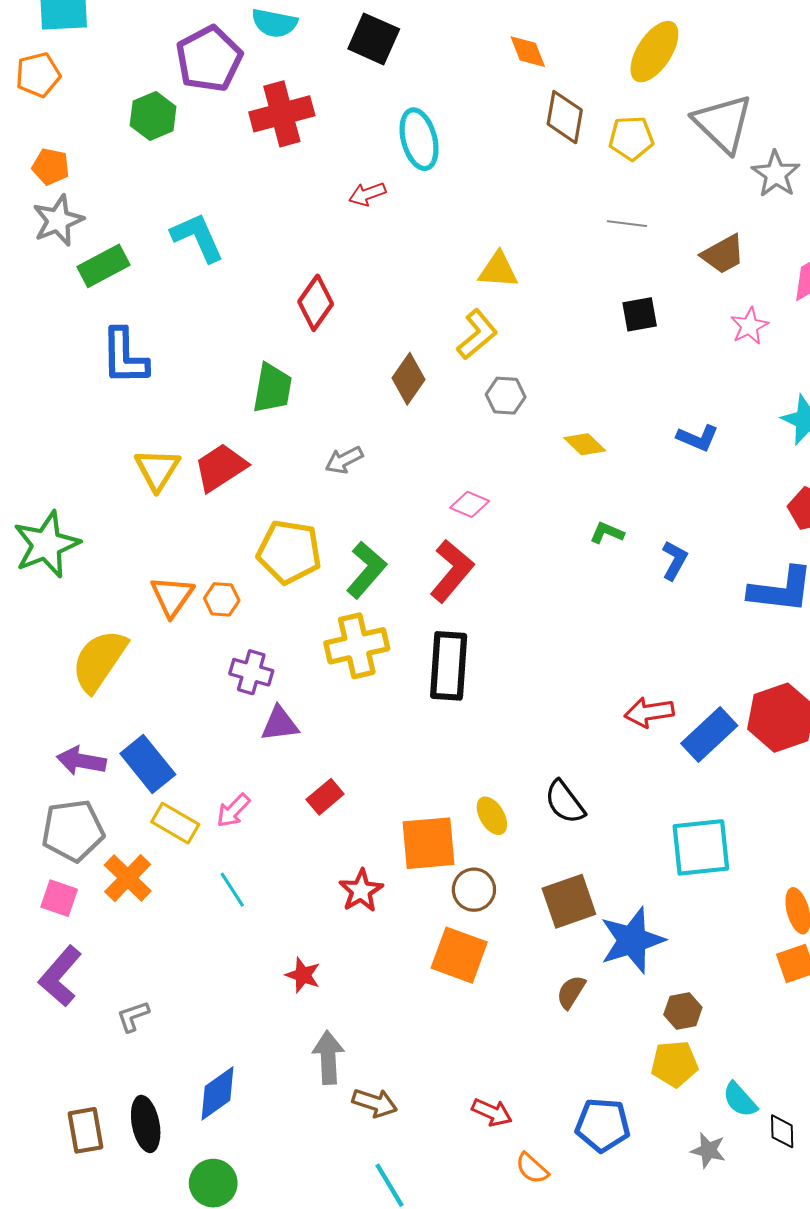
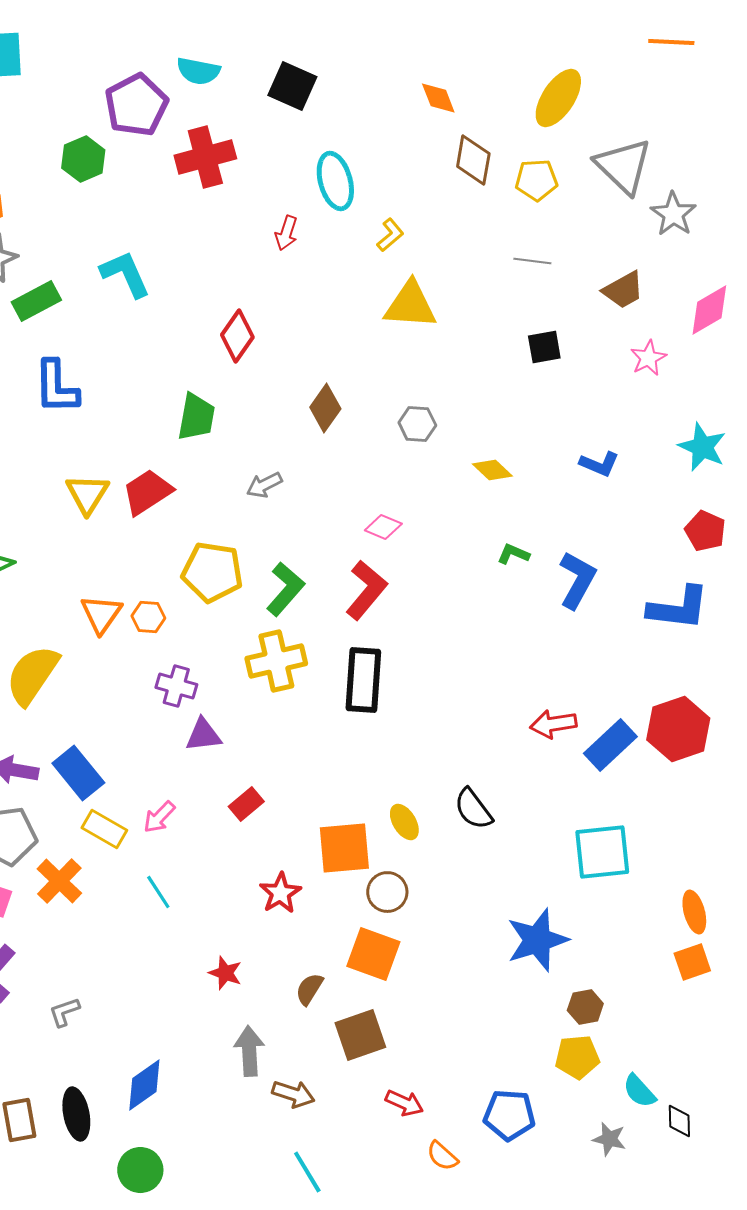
red arrow: (367, 194) -> (286, 233), turned -52
yellow triangle: (498, 270) -> (410, 305), size x1.4
yellow L-shape: (477, 334) -> (390, 235), moved, size x0.7
blue L-shape: (674, 560) -> (577, 580), size x1.5
brown square: (569, 901) -> (360, 1035), moved
brown semicircle: (571, 992) -> (309, 989), moved

